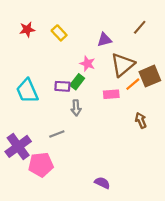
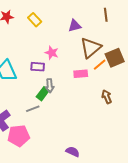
brown line: (140, 27) -> (106, 15), turned -48
pink star: (87, 64) -> (52, 53), moved
green rectangle: (77, 82) -> (43, 94), moved

